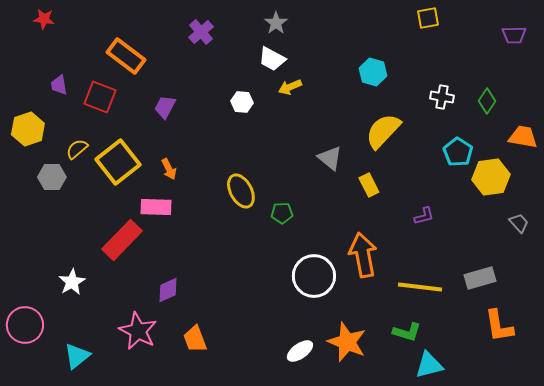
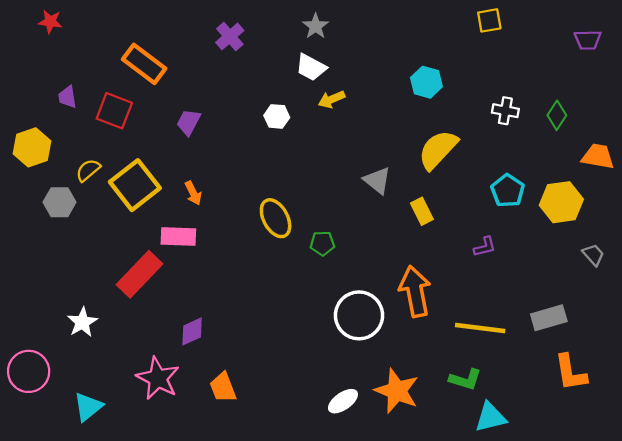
cyan pentagon: (458, 152) -> (508, 191), moved

